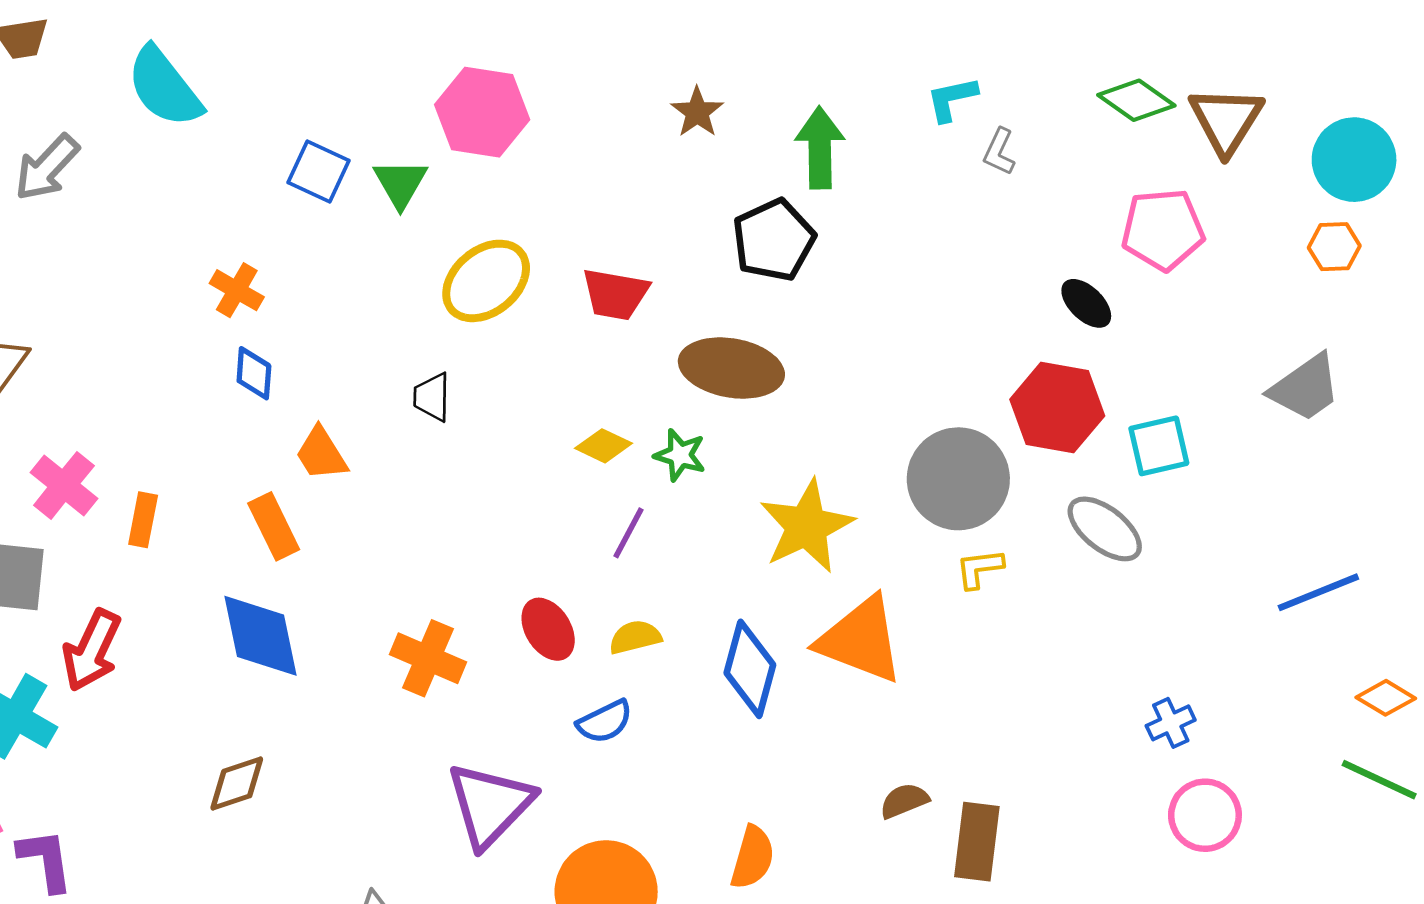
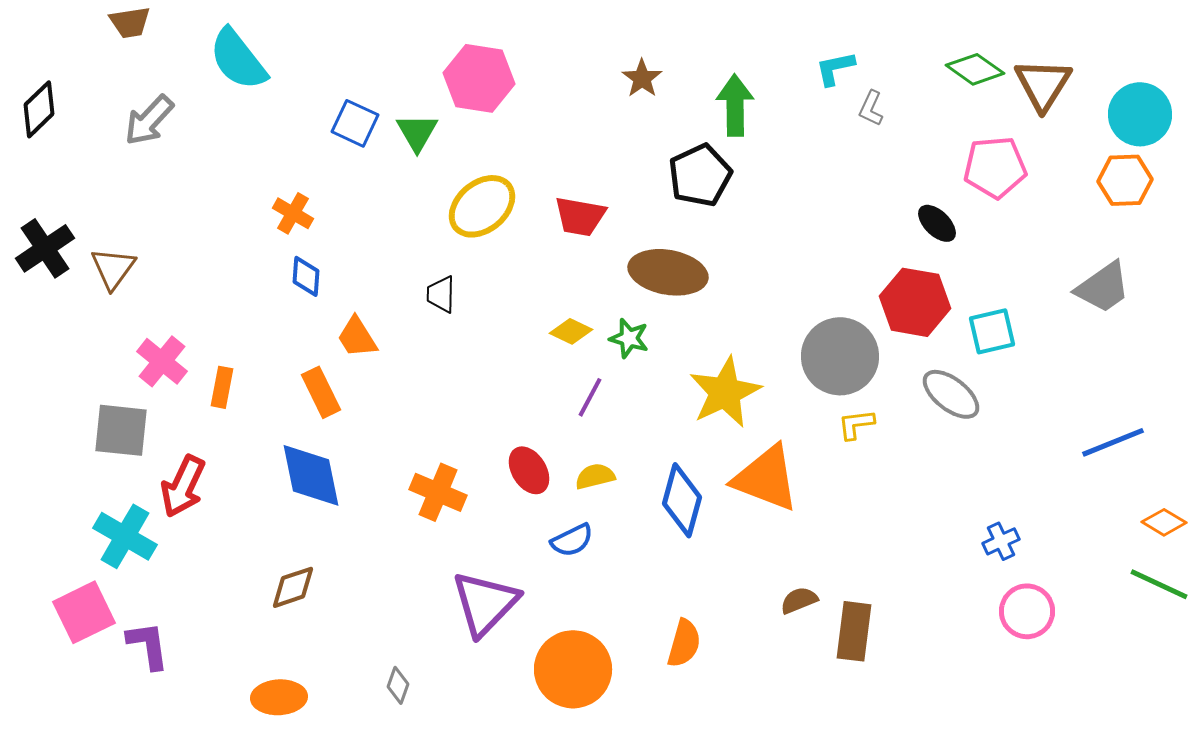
orange hexagon: (1334, 247) -> (1125, 180), size x1.4

